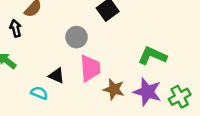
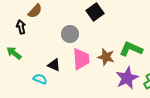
brown star: (114, 89) -> (106, 57), moved
purple star: (147, 92) -> (127, 78), turned 30

